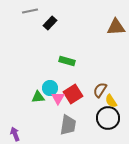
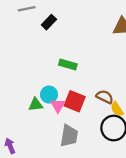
brown semicircle: (100, 90) -> (105, 97), turned 84
red square: (73, 94) -> (75, 101), turned -36

